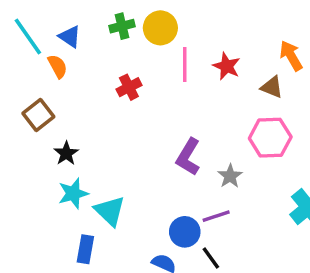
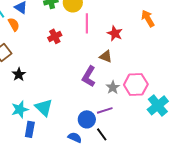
red star: (227, 66) -> (115, 33), moved
brown triangle: (272, 87) -> (106, 56), moved
pink hexagon: (270, 138) -> (136, 84), moved
cyan star: (73, 193) -> (20, 109), moved

